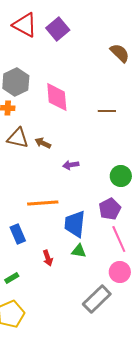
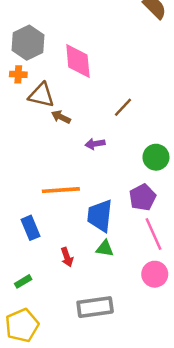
brown line: (107, 111) -> (123, 107), moved, turned -48
brown triangle: (18, 138) -> (41, 95), moved
gray rectangle: (97, 299) -> (95, 307), moved, turned 36

